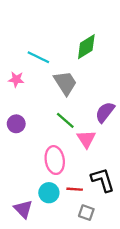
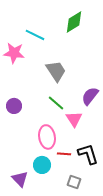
green diamond: (86, 47) -> (74, 22), moved
cyan line: (38, 57) -> (35, 35), moved
pink star: (16, 79) -> (14, 53), moved, size x1.5
red line: (75, 189) -> (64, 154), moved

